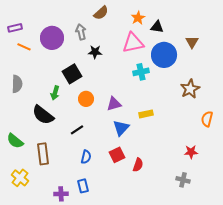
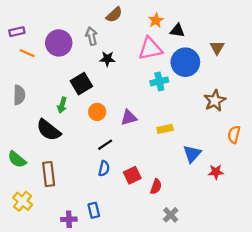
blue triangle: (121, 128) -> (192, 154), moved
black line: (77, 130) -> (105, 145), moved
blue semicircle: (86, 157) -> (104, 168), moved
gray cross: (183, 180) -> (171, 215), moved, turned 32

